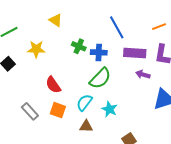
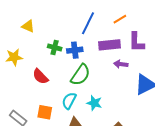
blue line: (117, 27) -> (88, 23), turned 65
orange line: (159, 27) -> (120, 19), moved
red semicircle: (53, 85) -> (40, 76), moved

